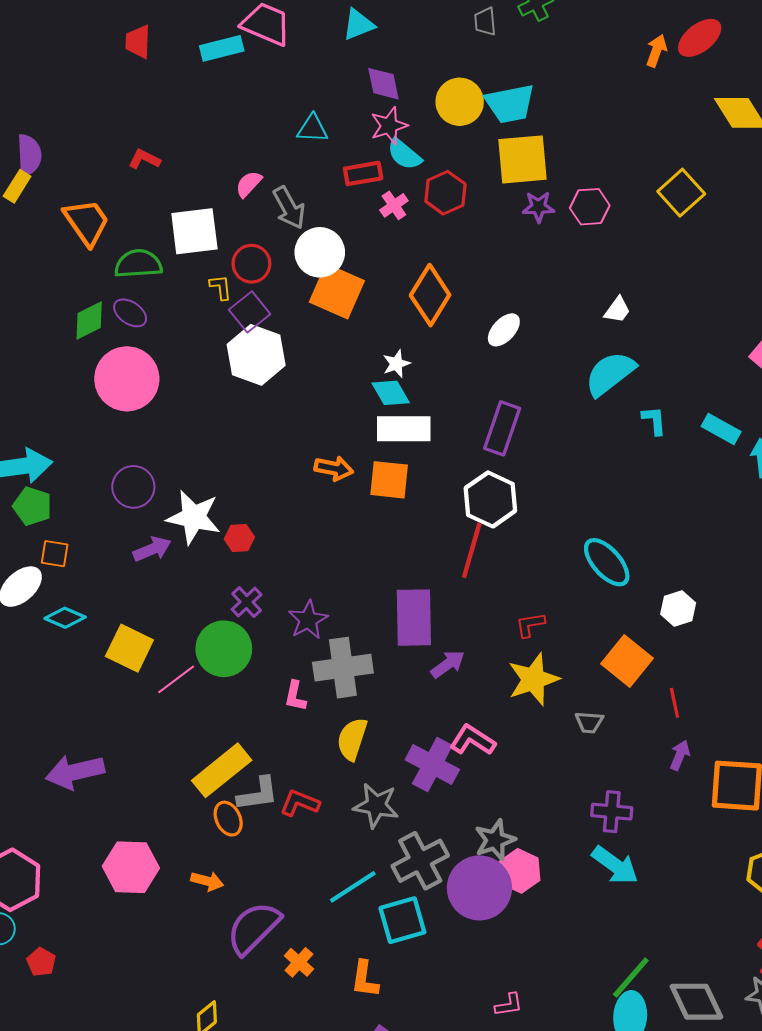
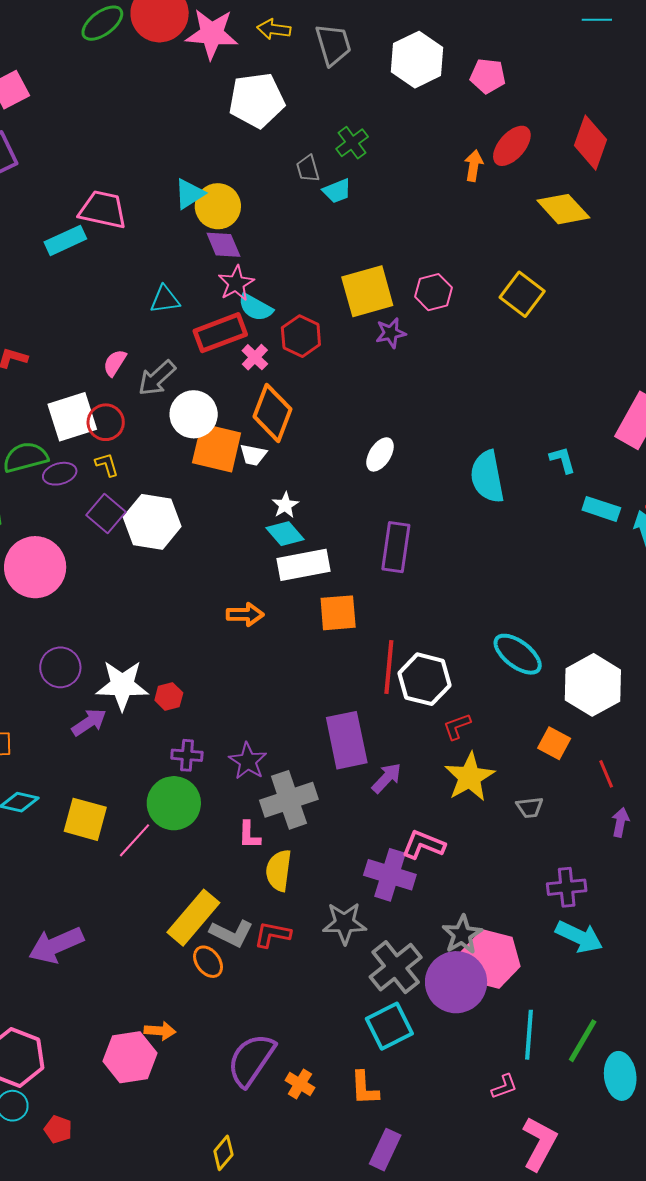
yellow circle: (460, 102) -> (218, 206), moved
cyan trapezoid: (510, 104) -> (337, 191), moved, size x0.6
red rectangle: (363, 173) -> (220, 333), size x1.4
pink hexagon: (590, 207) -> (433, 292), moved
gray arrow: (289, 208) -> (157, 378), turned 87
red circle: (251, 264) -> (106, 422), moved
orange diamond: (430, 295) -> (272, 413), moved
white trapezoid: (617, 310) -> (253, 455), moved, turned 76
purple square: (250, 312) -> (106, 513), moved
purple ellipse: (130, 313) -> (60, 474), moved, turned -40
cyan semicircle: (610, 374) -> (487, 477), turned -52
cyan L-shape: (654, 421) -> (563, 460), moved
orange square: (389, 480) -> (338, 613), moved
white hexagon: (490, 499) -> (425, 679), moved
purple cross: (247, 602) -> (187, 755), turned -32
white hexagon: (678, 609) -> (593, 685), size x1.8
orange square: (627, 661) -> (554, 743), size x0.7
yellow semicircle: (352, 739) -> (279, 870), moved
gray L-shape: (258, 794) -> (232, 933), turned 45
pink hexagon: (131, 867) -> (130, 1057), moved
pink hexagon: (520, 871) -> (491, 959), size x1.4
orange arrow: (207, 881) -> (160, 1031), moved
cyan line: (353, 887) -> (529, 1035), moved, turned -42
green line: (631, 978) -> (583, 1041), moved

